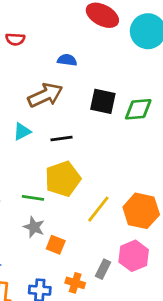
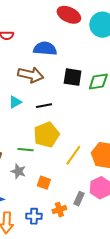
blue semicircle: (67, 60) -> (45, 49), size x1.6
brown arrow: (45, 95) -> (31, 75), turned 40
gray star: (34, 227) -> (18, 171), moved
orange cross: (75, 283) -> (59, 210), turned -32

